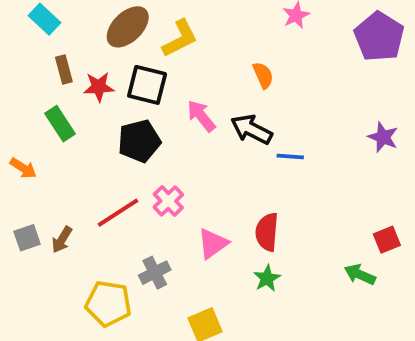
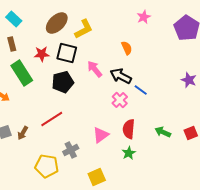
brown rectangle: (64, 69) -> (12, 44), moved
green rectangle: (60, 124) -> (22, 73), size x1.4
blue line: (290, 156) -> (141, 90), turned 32
pink cross: (168, 201) -> (120, 100), moved
green arrow: (360, 274) -> (163, 132), moved

